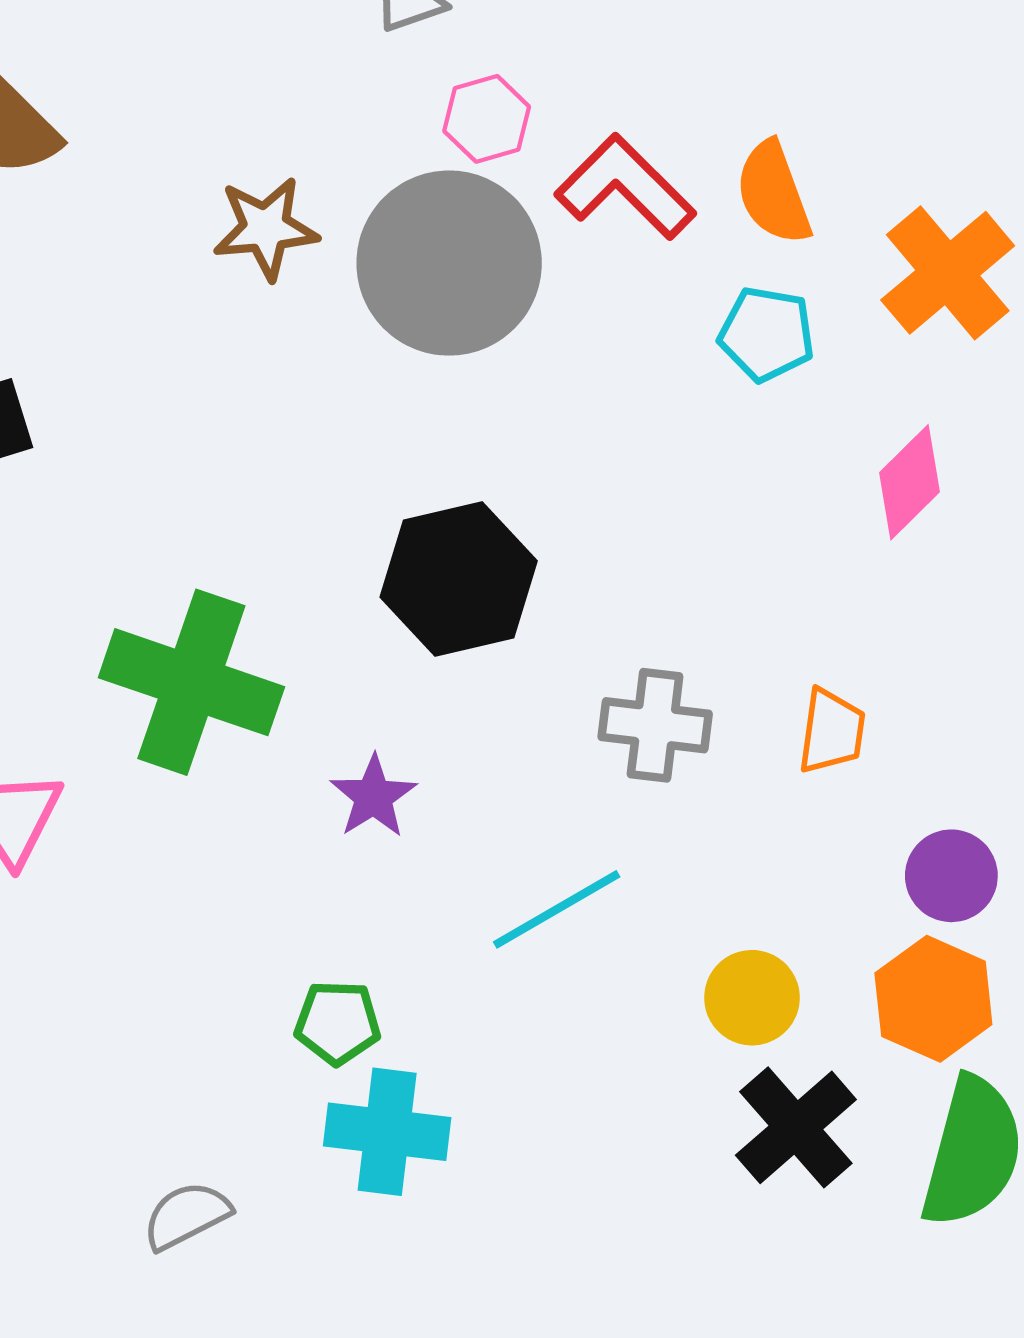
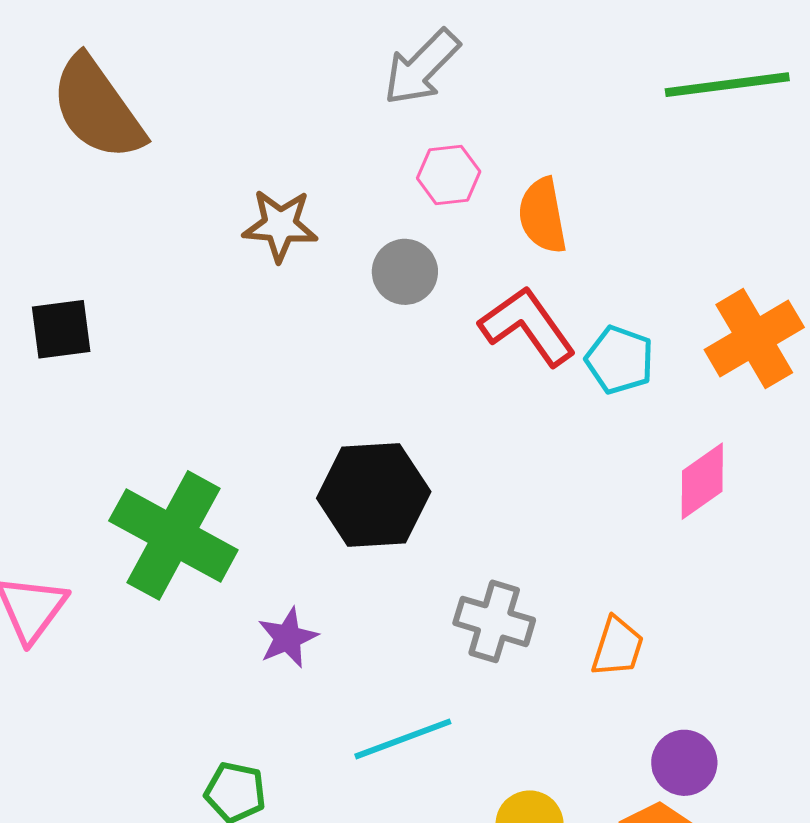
red L-shape: (625, 187) -> (527, 326), moved
orange semicircle: (773, 193) -> (543, 216), moved
gray circle: (449, 263) -> (405, 272), size x0.5

